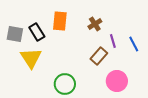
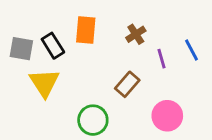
blue line: (134, 44) -> (192, 50), moved
brown rectangle: (99, 56) -> (127, 84), moved

